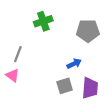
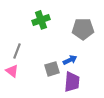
gray square: (65, 86) -> (52, 69), moved
purple trapezoid: (90, 88) -> (72, 82), moved

